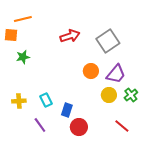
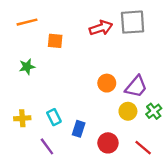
orange square: (11, 35) -> (55, 41), moved
red arrow: (70, 36) -> (101, 28), moved
gray square: (108, 41) -> (133, 22), moved, turned 30
red circle: (79, 127) -> (108, 143), moved

